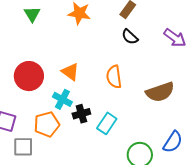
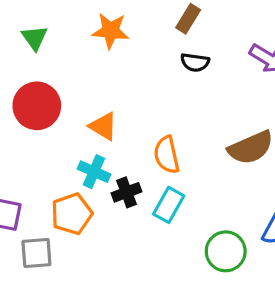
black semicircle: (130, 37) -> (195, 62), turned -30
red circle: (29, 76) -> (37, 106), moved
orange semicircle: (114, 77) -> (167, 155), moved

